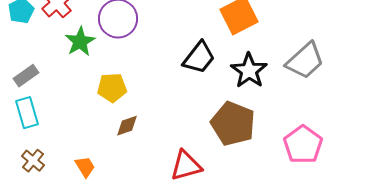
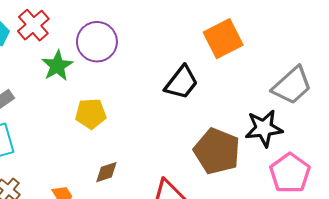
black star: (249, 71) -> (264, 128), moved, turned 30
brown diamond: (127, 126) -> (106, 172), moved

